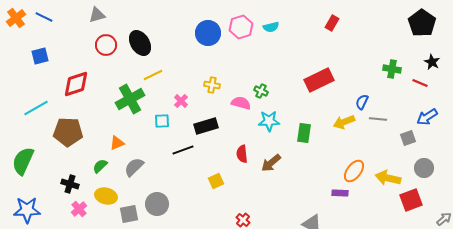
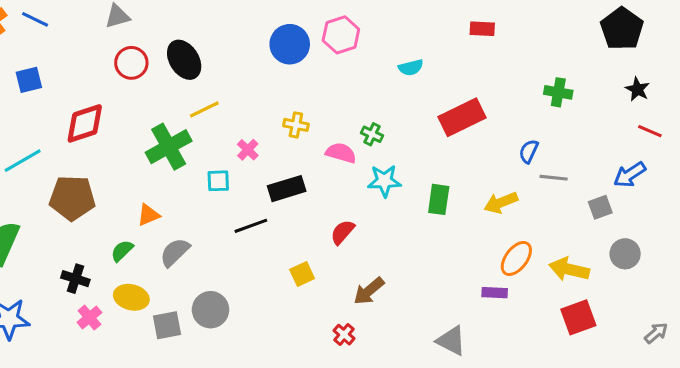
red rectangle: (332, 23) -> (482, 29), turned 63
cyan semicircle: (271, 27) -> (411, 68), moved
green cross: (392, 69) -> (558, 92), moved
red line: (420, 83) -> (650, 131), moved
yellow arrow: (344, 122) -> (501, 203), moved
red semicircle: (242, 154) -> (342, 232), turned 48
brown arrow: (271, 163) -> (369, 291), moved
red square: (411, 200) -> (578, 317), moved

